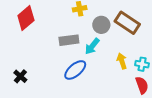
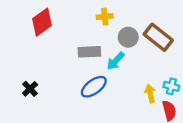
yellow arrow: (122, 61) -> (150, 94), moved

